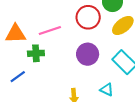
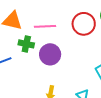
purple circle: (88, 54) -> (50, 54), moved

